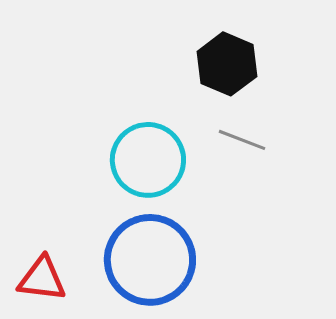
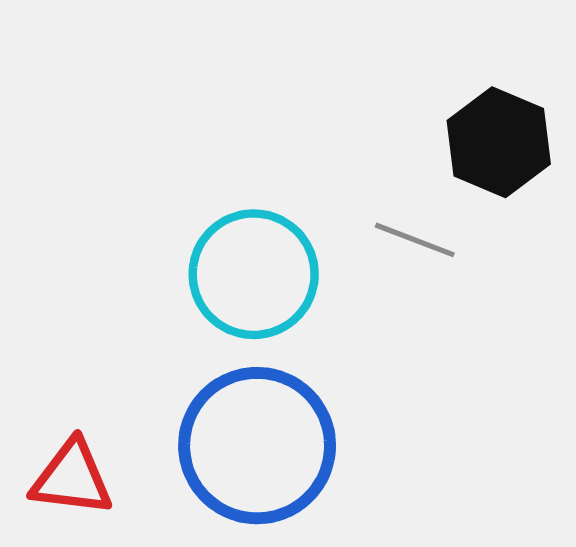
black hexagon: (227, 64) -> (499, 142), moved

